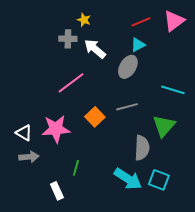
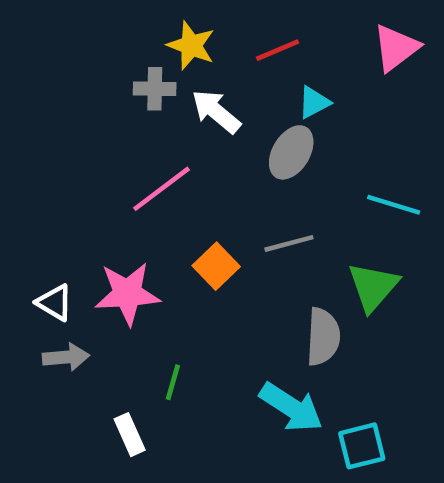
yellow star: (84, 20) -> (191, 46), size x1.5
red line: (141, 22) -> (278, 50), moved
cyan square: (159, 180) -> (362, 446), moved, turned -35

